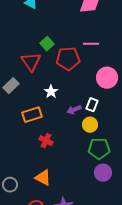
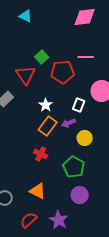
white rectangle: (92, 105) -> (79, 105), moved
orange rectangle: (32, 115) -> (48, 126), moved, turned -36
green pentagon: (99, 149) -> (74, 167), moved, turned 30
purple circle: (103, 173) -> (80, 195), moved

